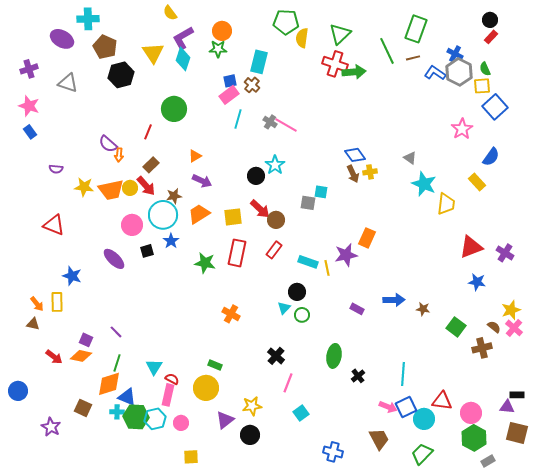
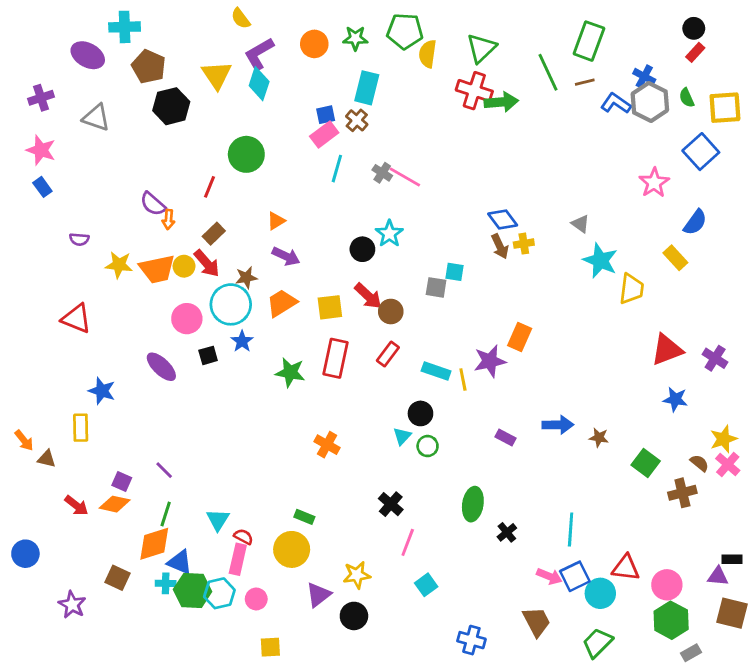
green star: (218, 49) -> (355, 38), moved
yellow square: (482, 86) -> (725, 108), moved, size x1.4
orange arrow: (37, 304) -> (24, 440), moved

